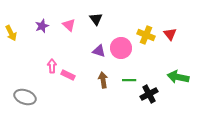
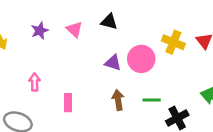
black triangle: (96, 19) -> (109, 22), turned -40
pink arrow: (52, 66) -> (35, 82), moved
pink rectangle: (68, 75) -> (68, 103), moved, turned 64

